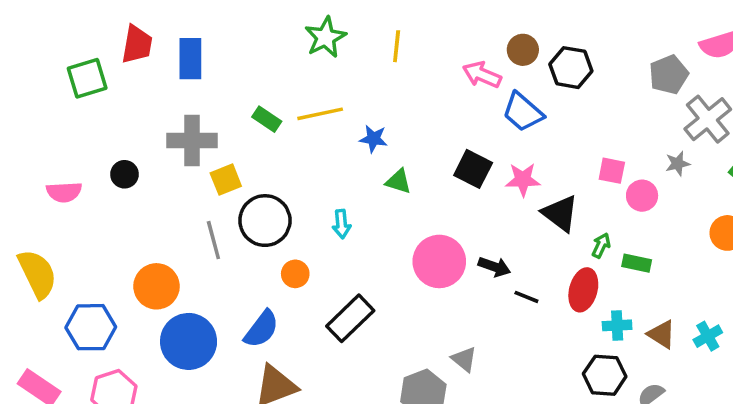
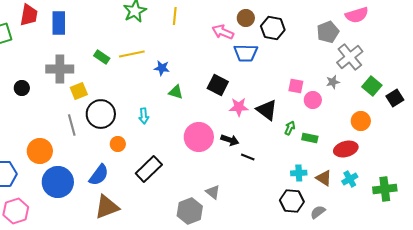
blue trapezoid: (523, 112) -> (246, 53), turned -40
pink star: (523, 180) -> (239, 107), moved
red ellipse: (583, 290) -> (346, 149), moved, turned 60

